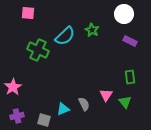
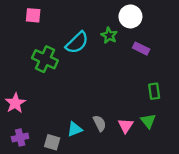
white circle: (124, 14) -> (130, 16), moved
purple rectangle: (130, 41) -> (141, 49), moved
pink triangle: (106, 95) -> (126, 126), moved

